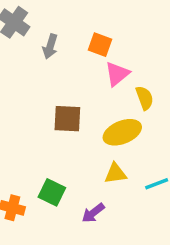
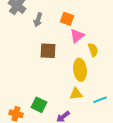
brown square: (67, 119) -> (48, 51), moved
yellow ellipse: (122, 132) -> (80, 70), turned -75

